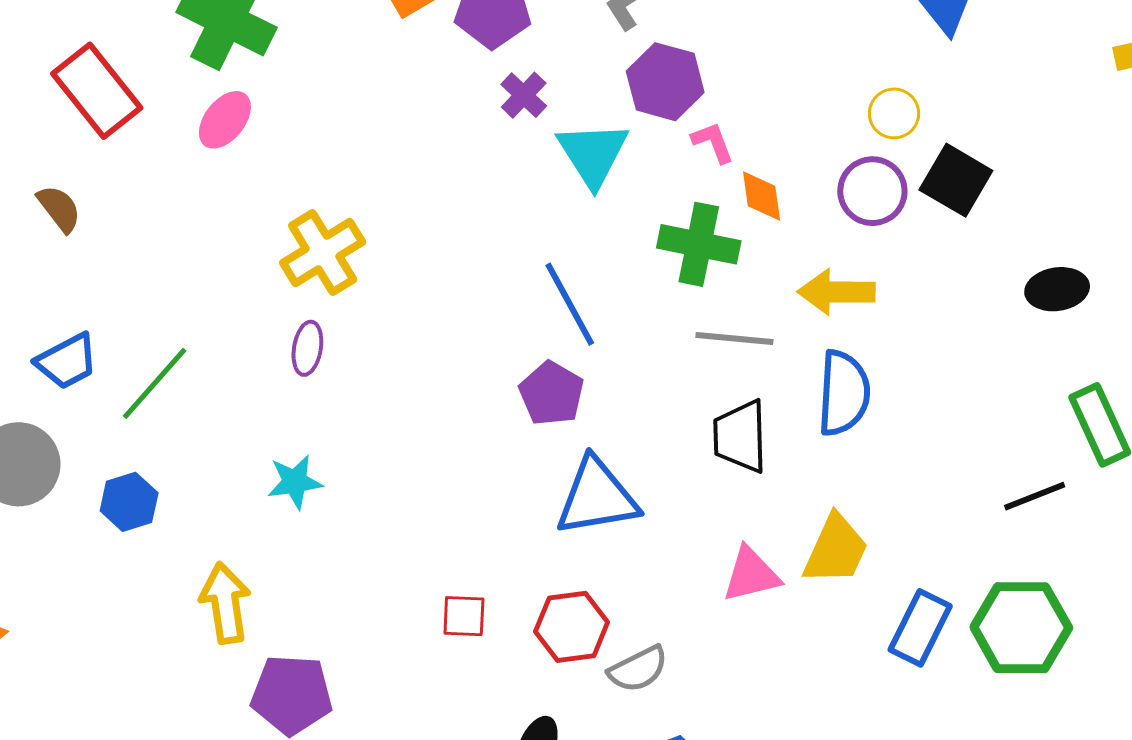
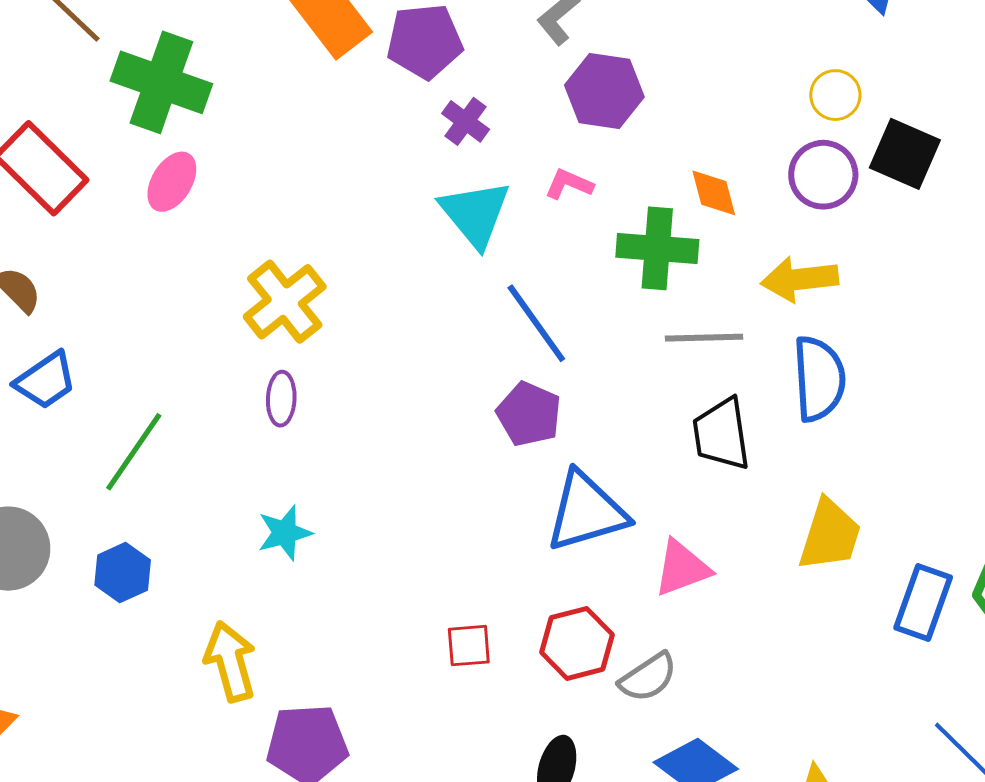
pink L-shape: (713, 142) -> (569, 184), moved, turned -39
cyan triangle: (593, 154) -> (475, 214), moved
blue trapezoid: (67, 361) -> (46, 380), moved
pink triangle: (751, 575) -> (682, 568), moved

